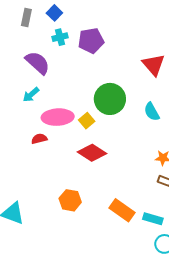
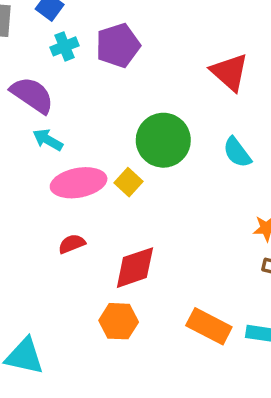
cyan arrow: (31, 95) -> (48, 140), moved, turned 78
red semicircle: (39, 139) -> (72, 244), moved
red diamond: (92, 153) -> (135, 268), moved, turned -44

